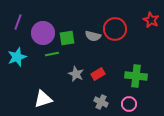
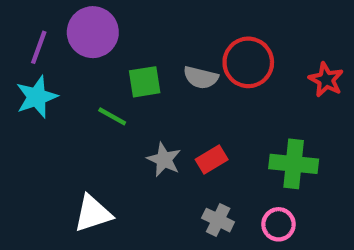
red star: (151, 20) -> (326, 80), moved
purple circle: (43, 33) -> (93, 32), moved
green line: (52, 54) -> (112, 116), turned 40
cyan star: (17, 57) -> (37, 97), moved

